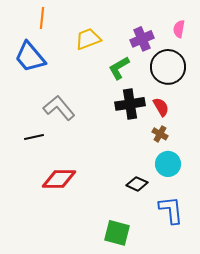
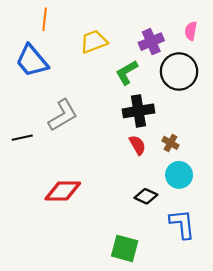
red semicircle: (161, 107) -> (137, 145), moved
gray L-shape: (59, 108) -> (63, 115), turned 100
black line: (34, 137) -> (22, 138), moved

